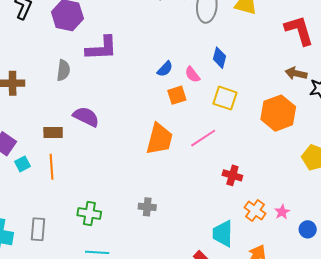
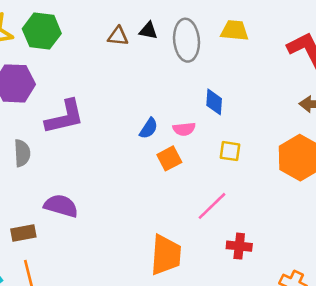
pink semicircle: (192, 74) -> (184, 129), turned -48
yellow square: (225, 98) -> (230, 151), size x0.7
orange trapezoid: (159, 139) -> (166, 255), moved
red cross: (232, 175) -> (239, 246), moved

